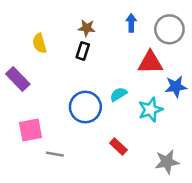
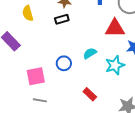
black rectangle: (83, 51) -> (62, 19), turned 56
blue circle: (85, 107) -> (64, 63), size x0.6
pink square: (31, 130) -> (36, 76), moved

